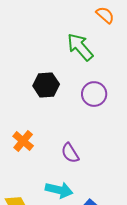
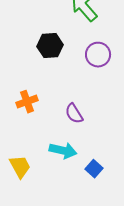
orange cross: (23, 141) -> (27, 102), turned 30

